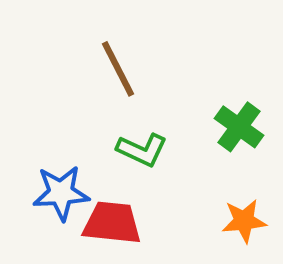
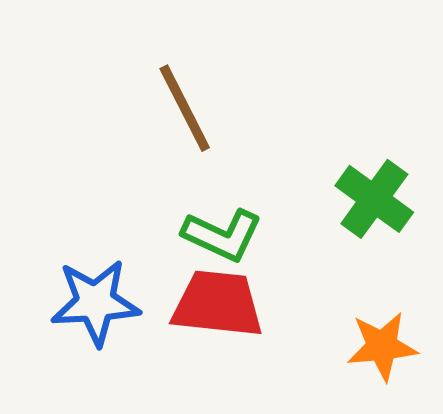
red trapezoid: (112, 223) -> (218, 304), moved

